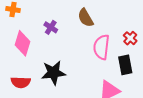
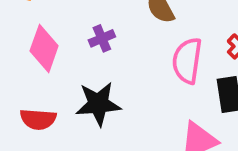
purple cross: (51, 27) -> (102, 38), moved, turned 32

